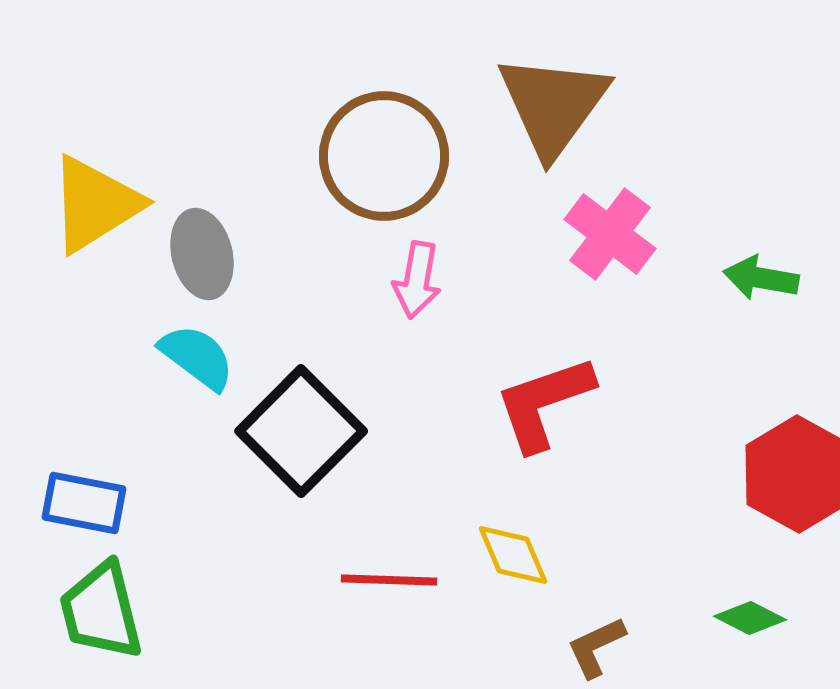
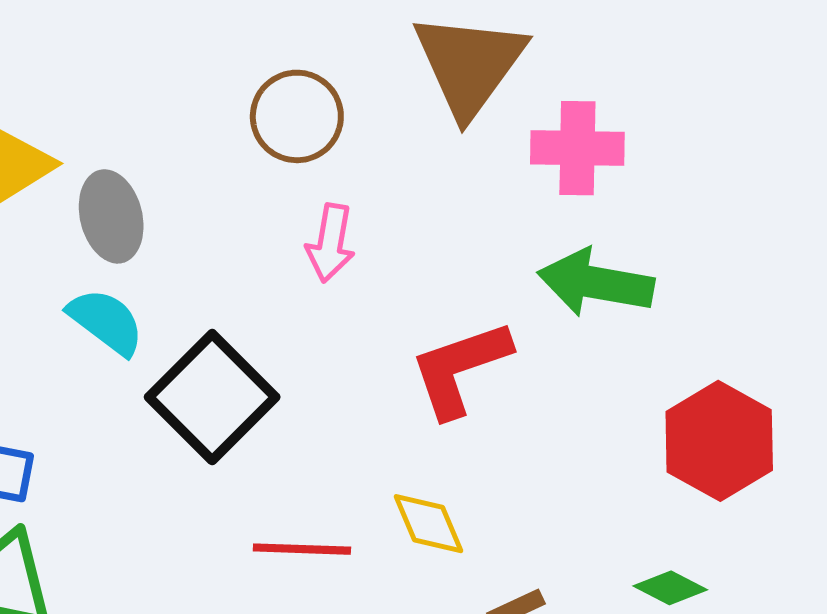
brown circle: (384, 156) -> (297, 116), size x0.7
pink cross: (610, 234) -> (577, 148), moved, turned -36
green arrow: (761, 278) -> (596, 283), moved, size x1.5

